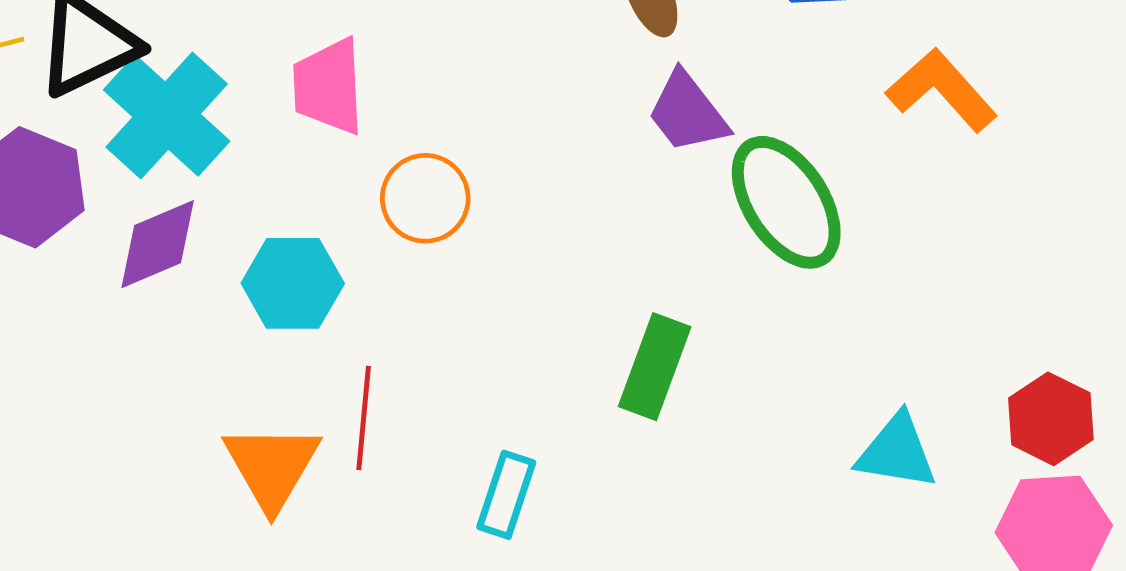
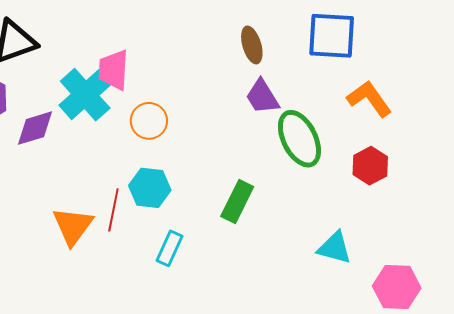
cyan cross: (167, 116) -> (85, 95), moved
cyan hexagon: (293, 283) -> (150, 188), moved
red hexagon: (1051, 419) -> (370, 166), moved

